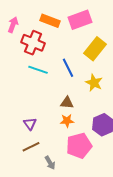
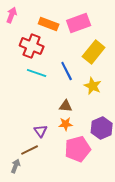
pink arrow: (13, 25) -> (12, 15), moved
purple triangle: (30, 124) -> (41, 131), moved
gray arrow: (50, 163) -> (16, 166), moved, turned -128

